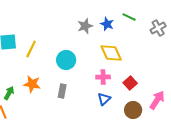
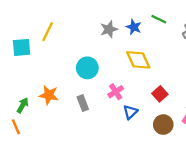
yellow line: (31, 49) -> (48, 32), moved
pink cross: (103, 77) -> (116, 92), moved, turned -32
gray rectangle: (62, 91) -> (83, 103), turned -32

